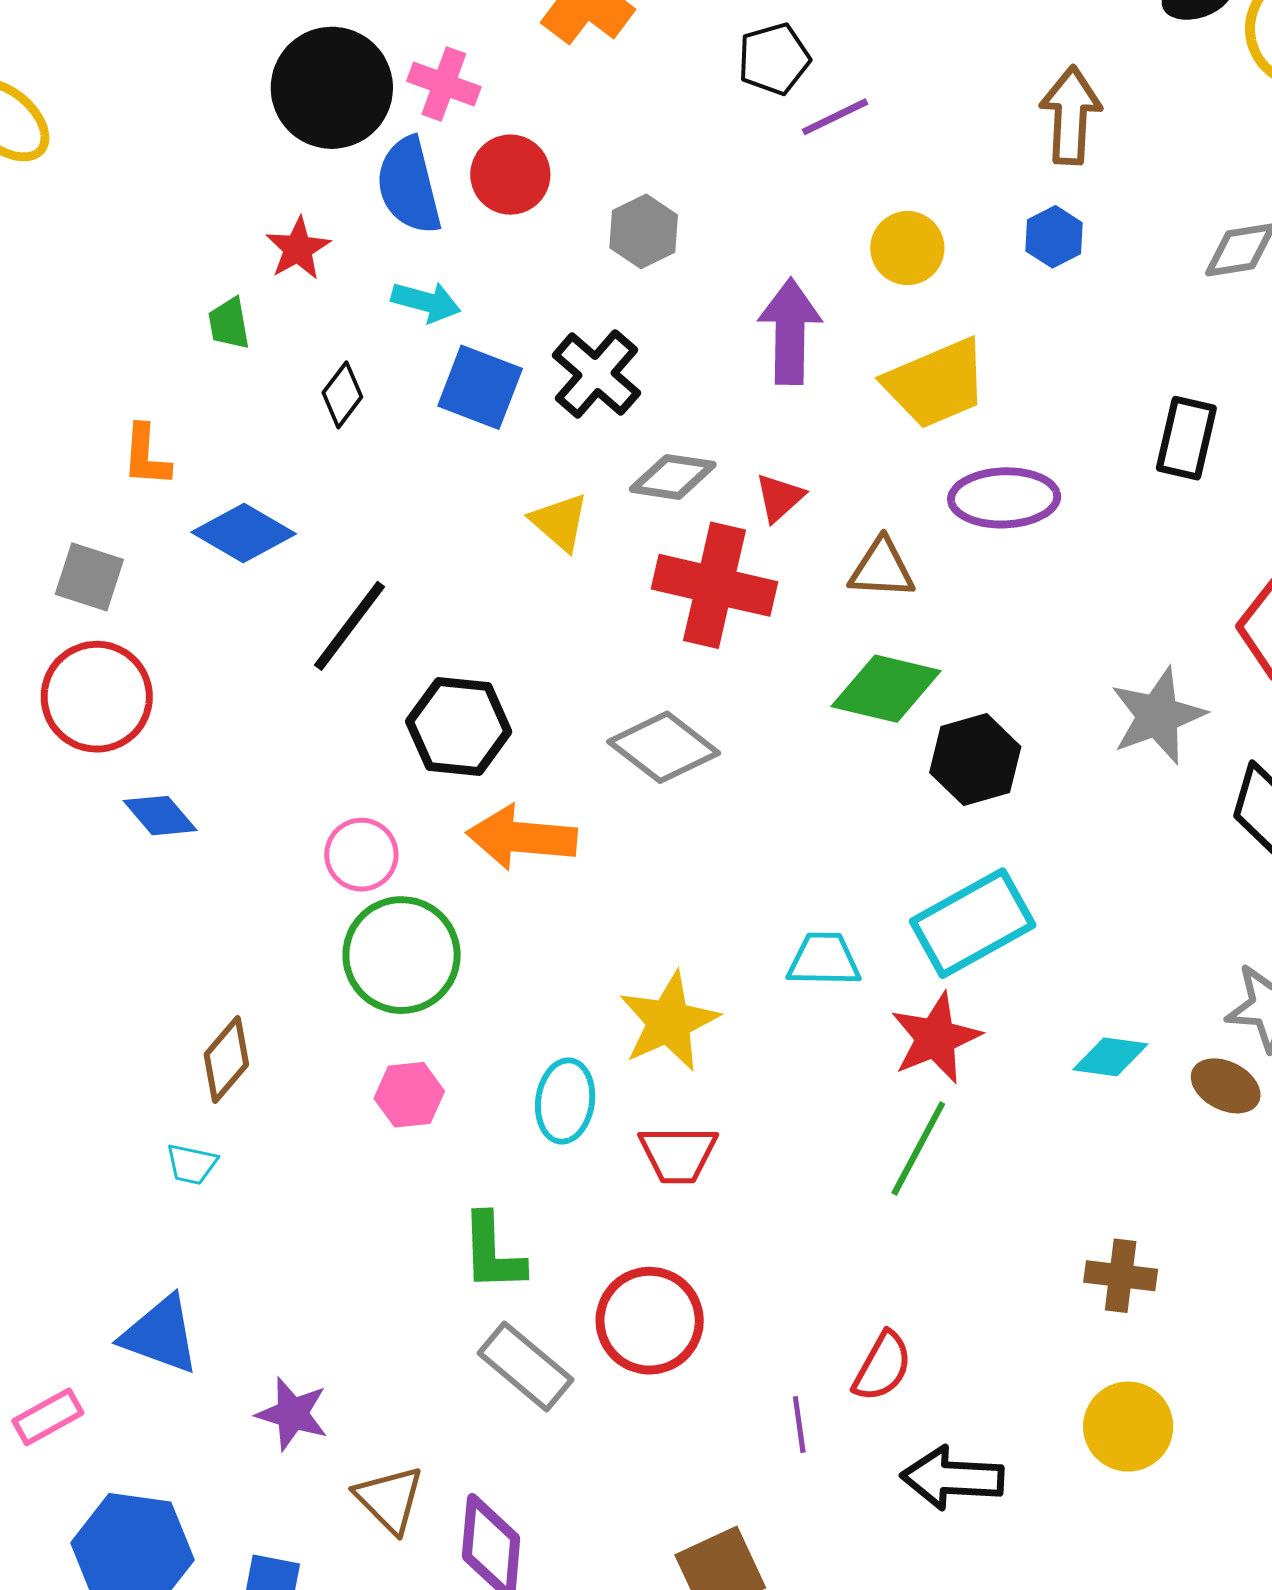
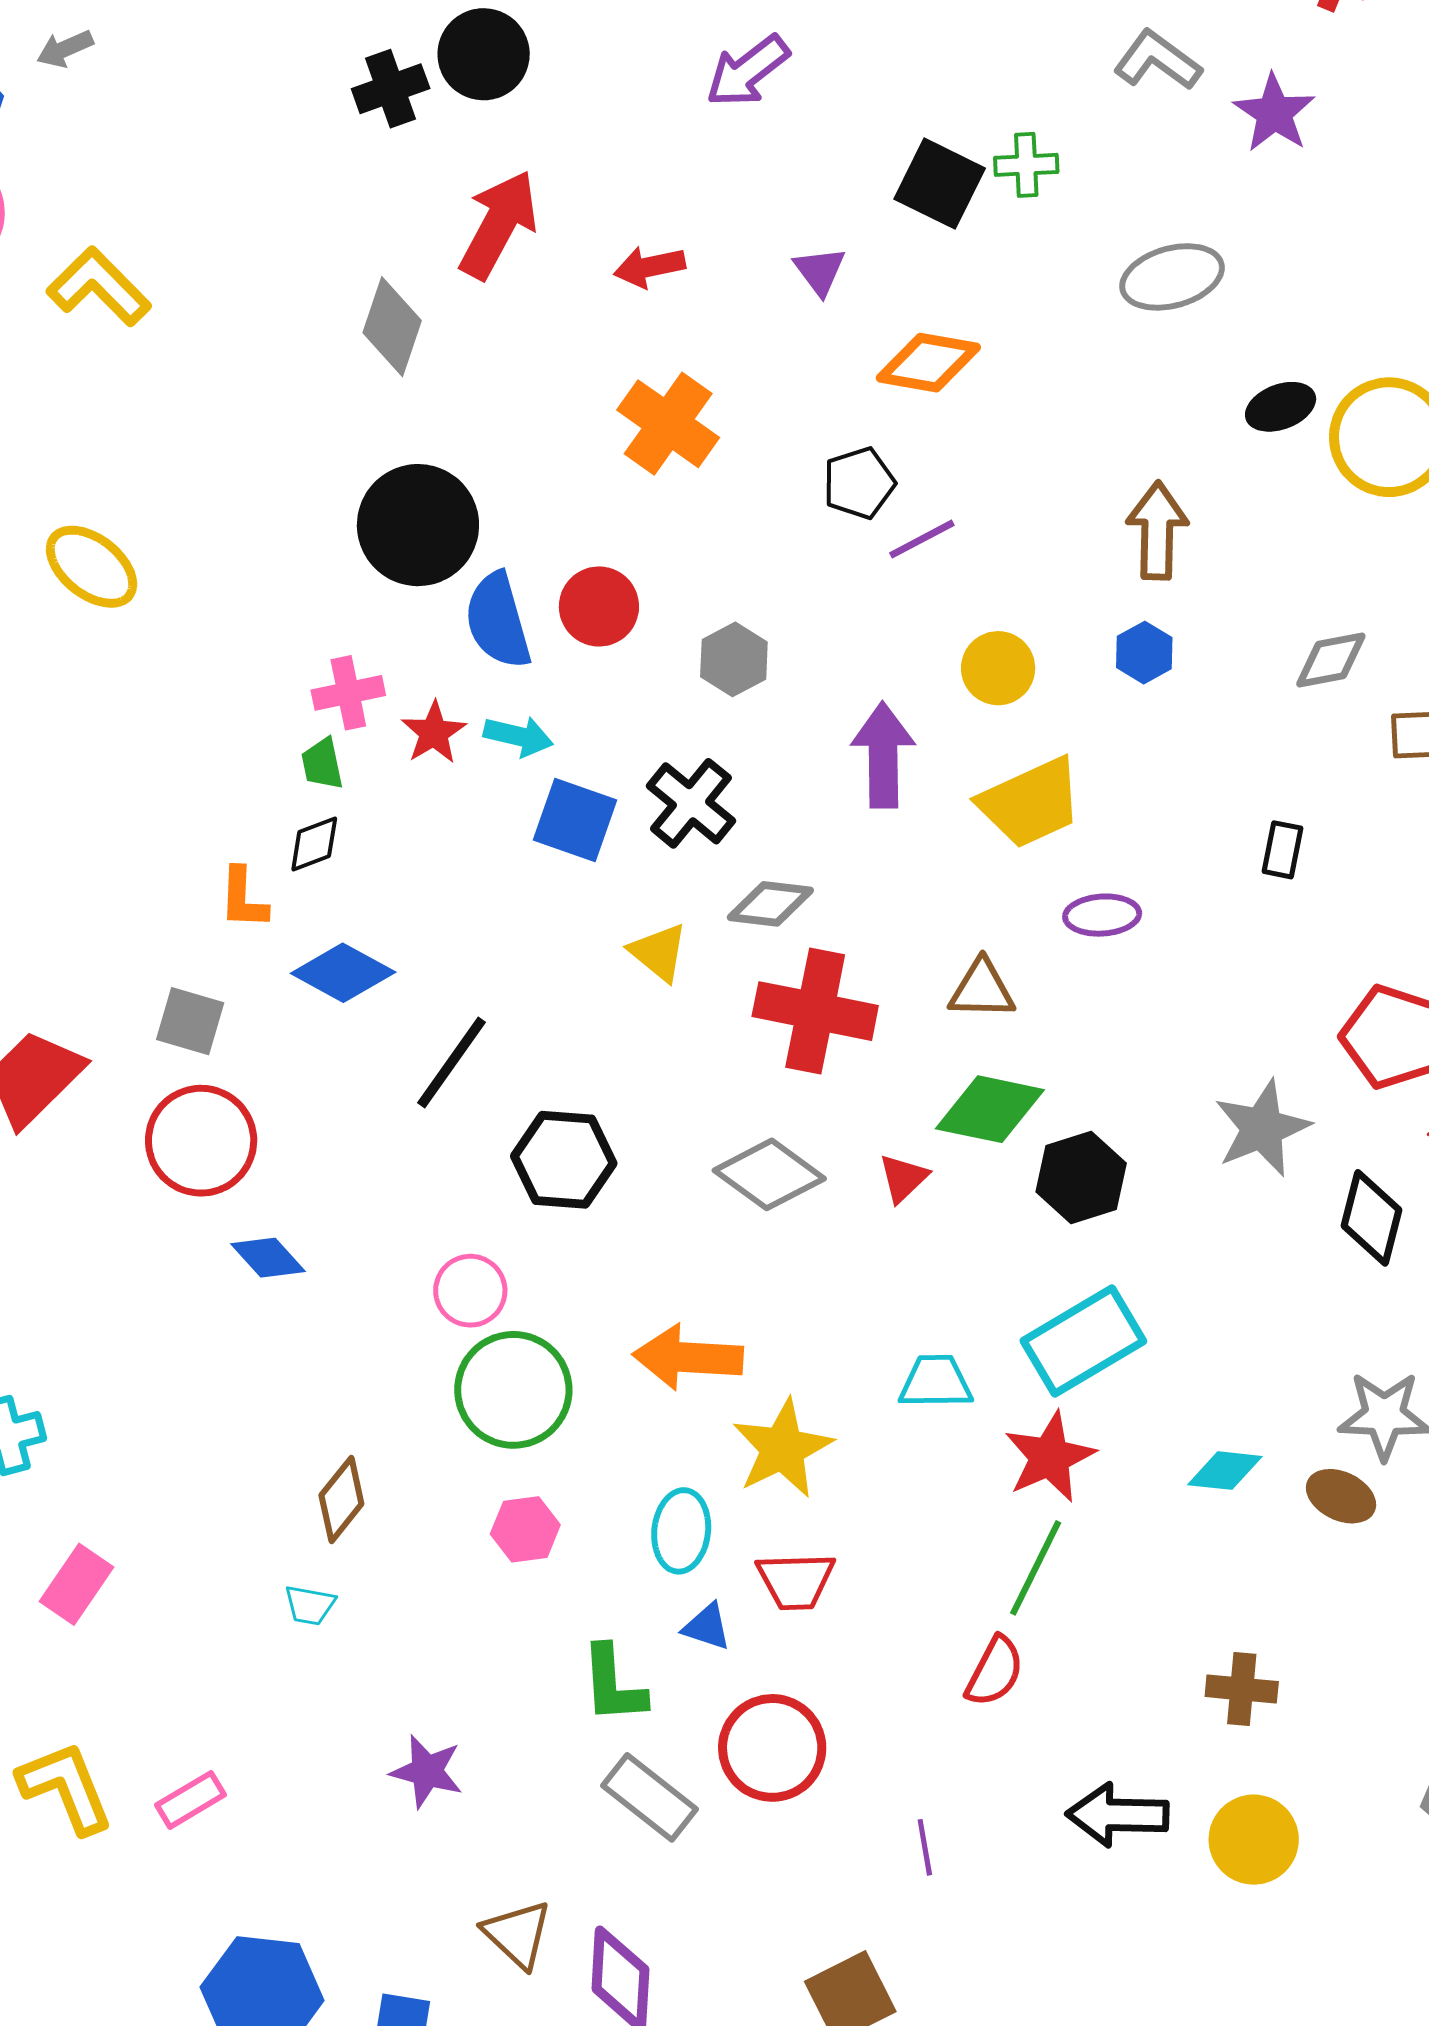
pink cross: (444, 84) -> (348, 693), moved, turned -30
red star: (298, 249) -> (434, 733), moved
black diamond: (342, 395) -> (314, 844), moved, turned 34
black rectangle: (1186, 438) -> (1283, 850), size x0.7
red triangle: (780, 498) -> (903, 1178), moved
purple ellipse: (1004, 498) -> (1102, 915), size x0.7
orange arrow: (522, 837) -> (688, 1357), moved
blue triangle: (160, 1335) -> (707, 1627), moved, size x0.6
red semicircle: (882, 1367) -> (995, 1671), moved
purple star: (292, 1414) -> (427, 1771), moved
pink rectangle: (48, 1417) -> (190, 1800), moved
black arrow: (952, 1478) -> (1118, 1815), moved

